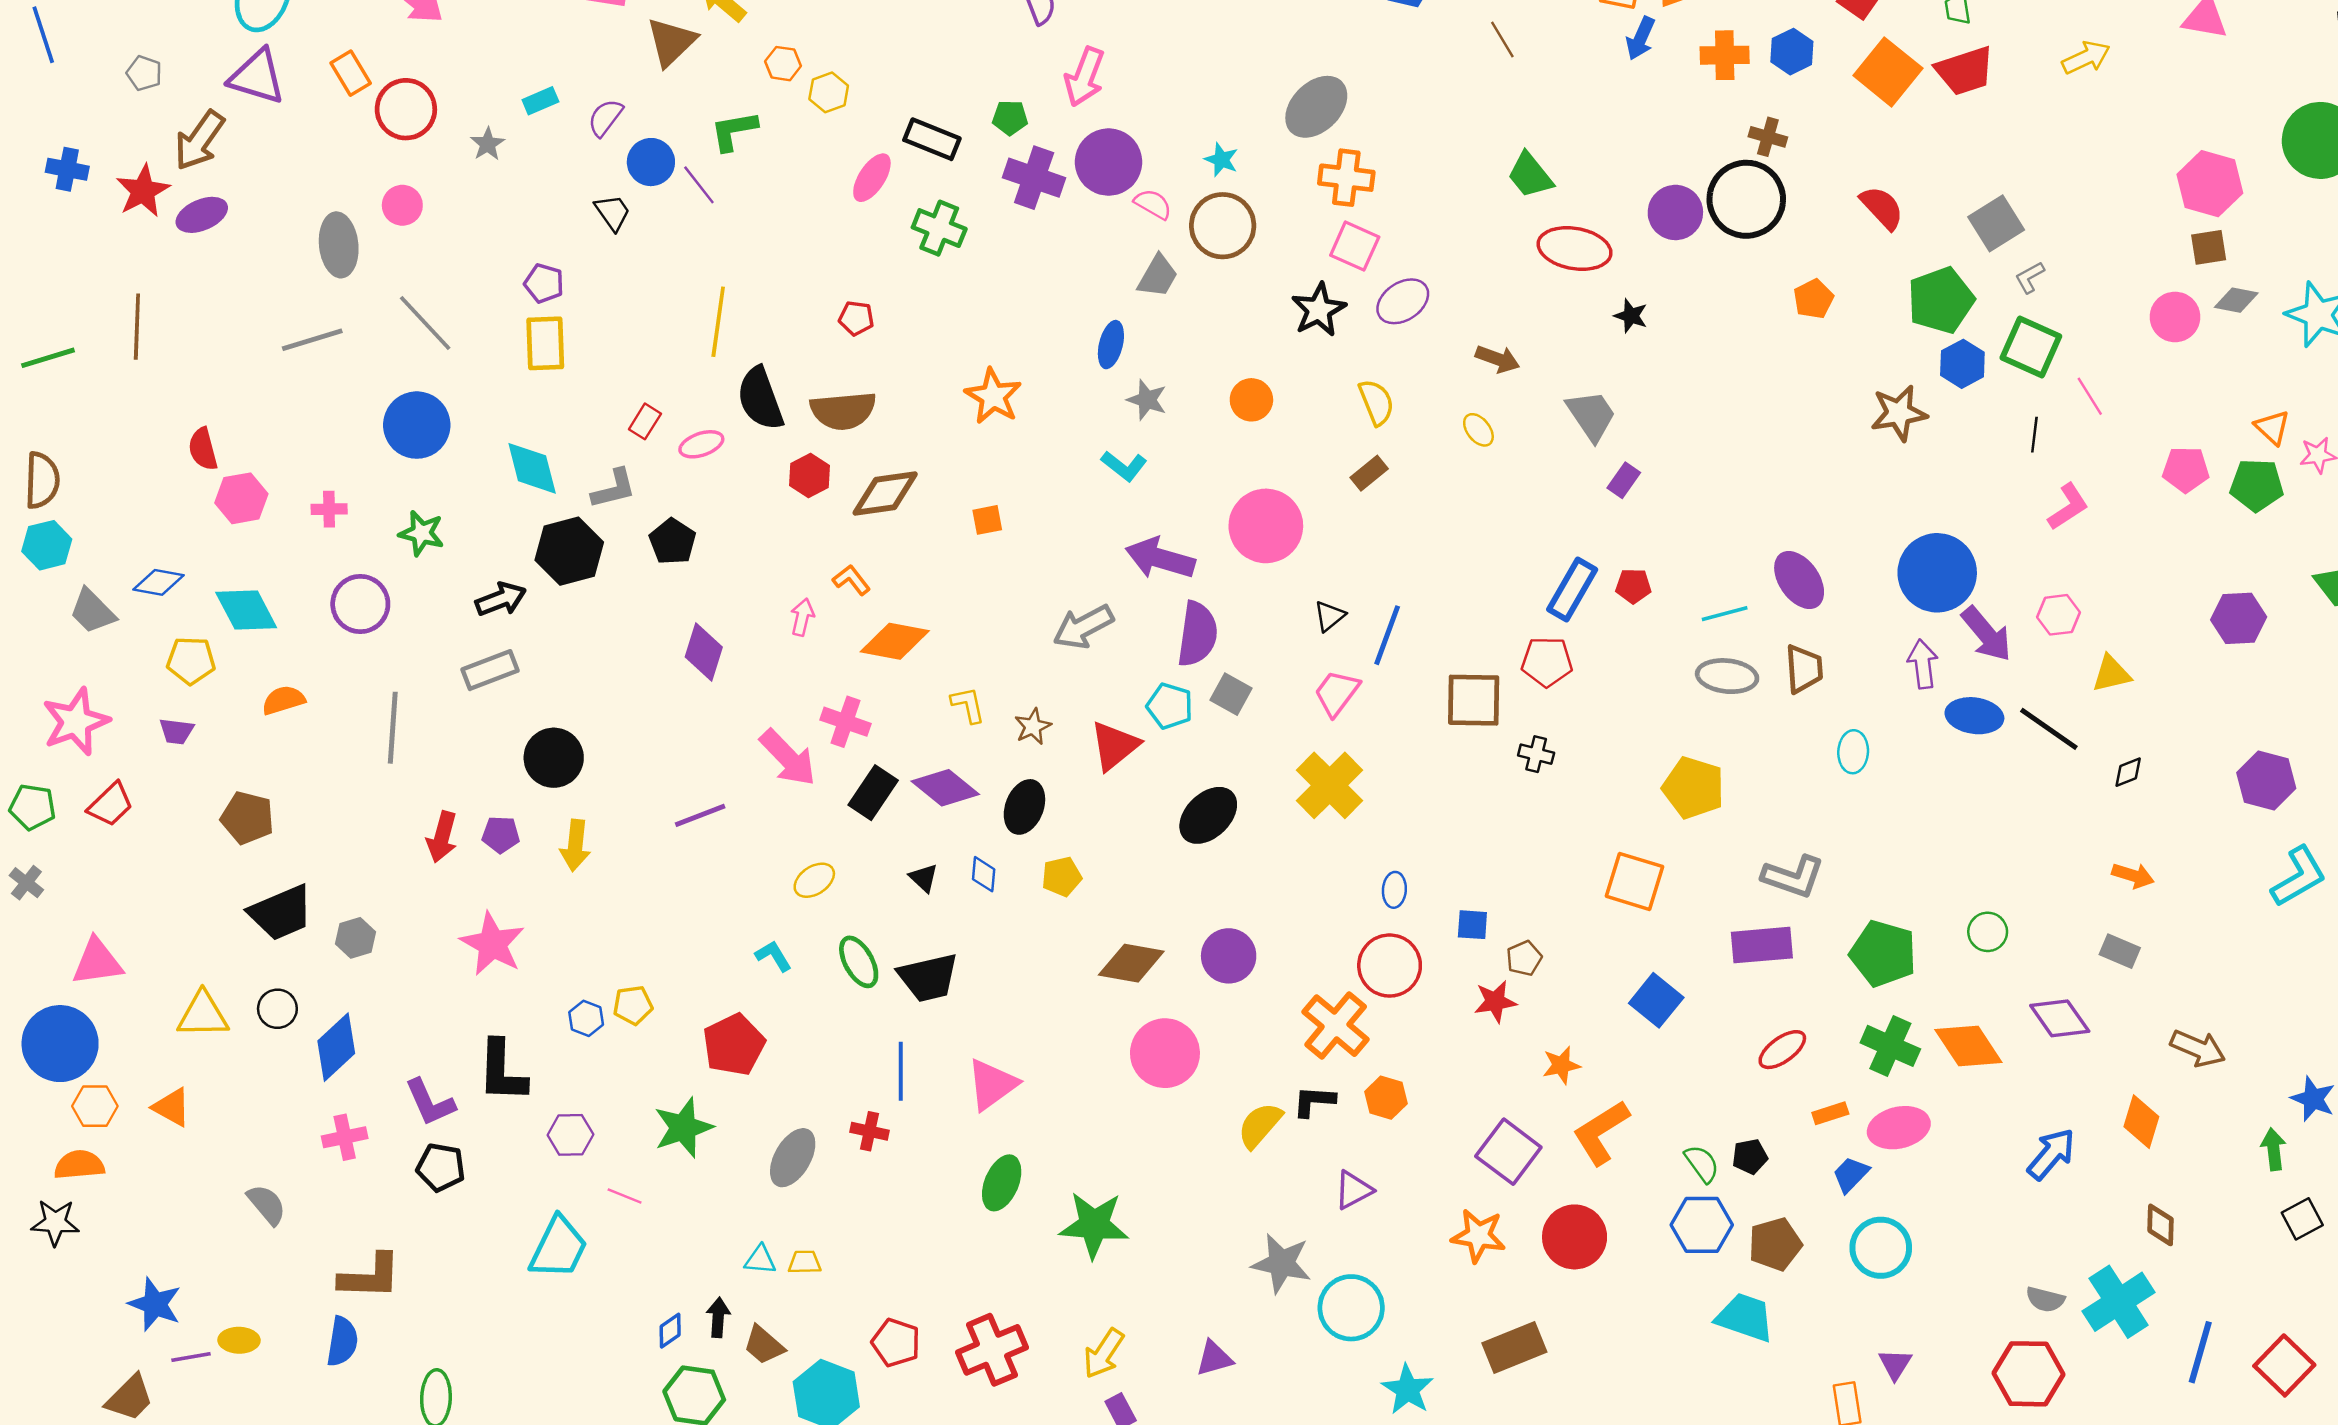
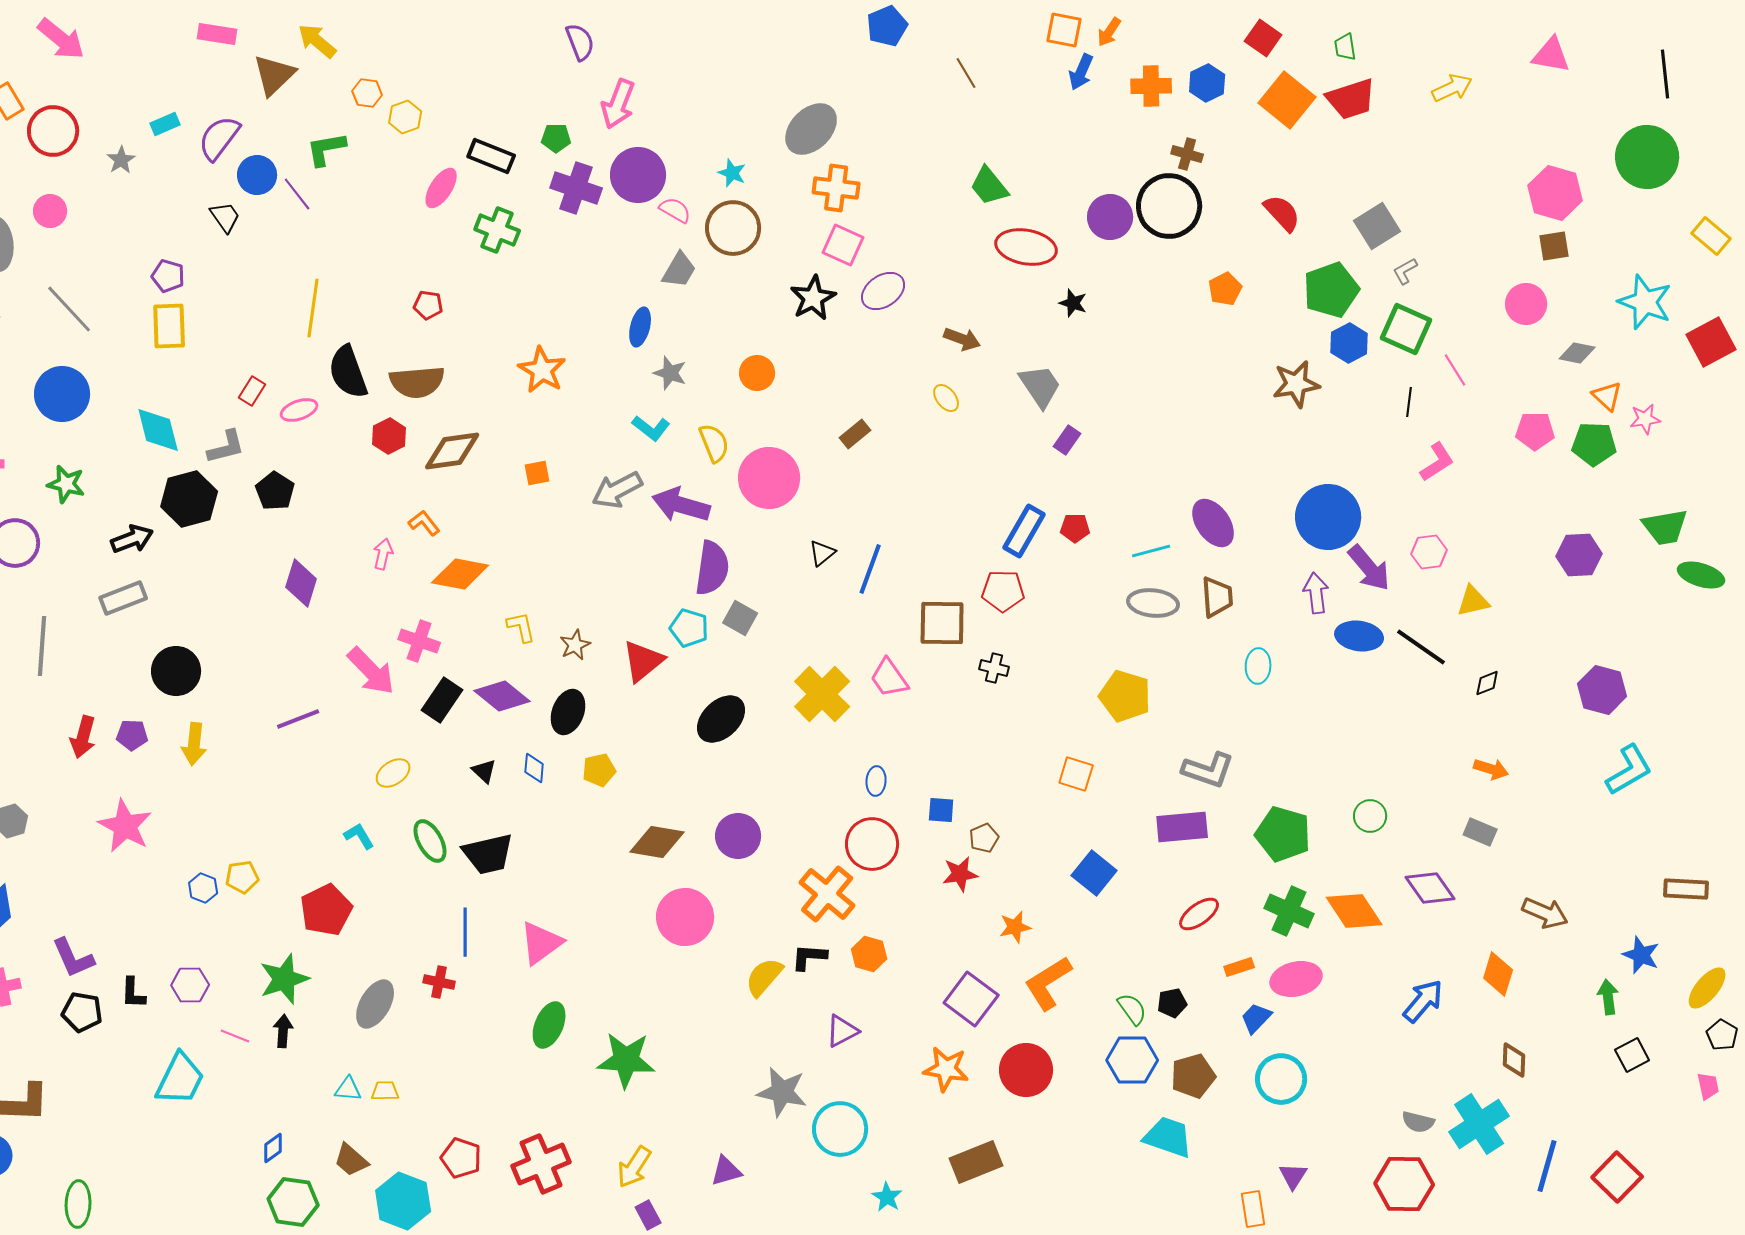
purple semicircle: (605, 118) -> (219, 138), size x1.4
gray diamond: (2236, 300) -> (1577, 353), moved
yellow semicircle: (1376, 402) -> (714, 443), moved
gray arrow: (1083, 627) -> (617, 490), moved
pink trapezoid: (1337, 693) -> (889, 678), moved, turned -72
orange square: (1635, 881) -> (1076, 774), size x0.7
black L-shape: (502, 1071) -> (133, 993), moved, size x0.6
black arrow: (718, 1317) -> (283, 1031), moved
cyan star: (1408, 1389) -> (887, 1197), size x0.7

